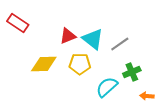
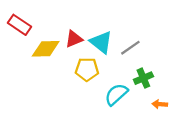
yellow diamond: (44, 64) -> (46, 49), moved

